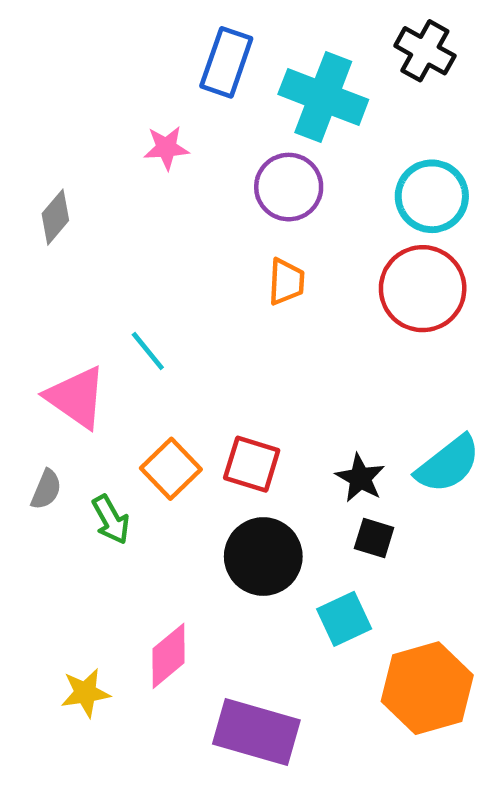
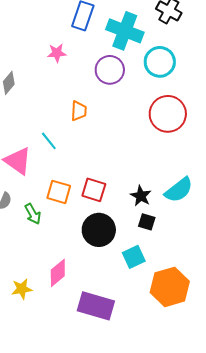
cyan circle: (432, 196) -> (160, 62), moved
orange trapezoid: (286, 282) -> (79, 111), moved
orange square: (171, 469) -> (59, 192), turned -30

